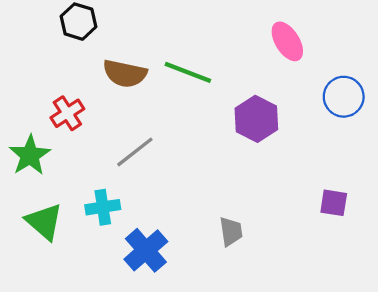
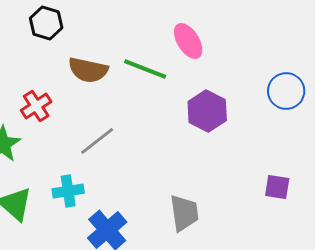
pink ellipse: (287, 41) -> (188, 41), moved
gray trapezoid: (231, 232) -> (184, 213), size x1.4

